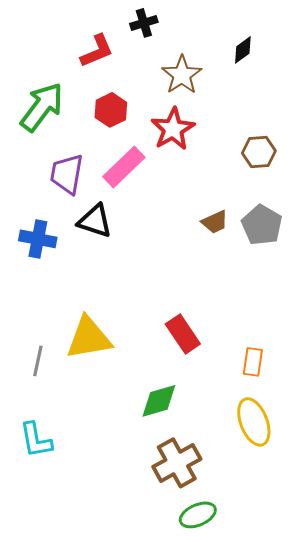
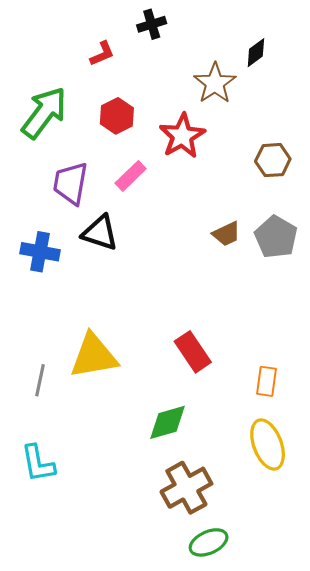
red L-shape: (97, 51) -> (102, 54), size x0.7
brown star: (182, 75) -> (215, 83), moved
pink rectangle: (124, 167) -> (131, 176), size x0.7

